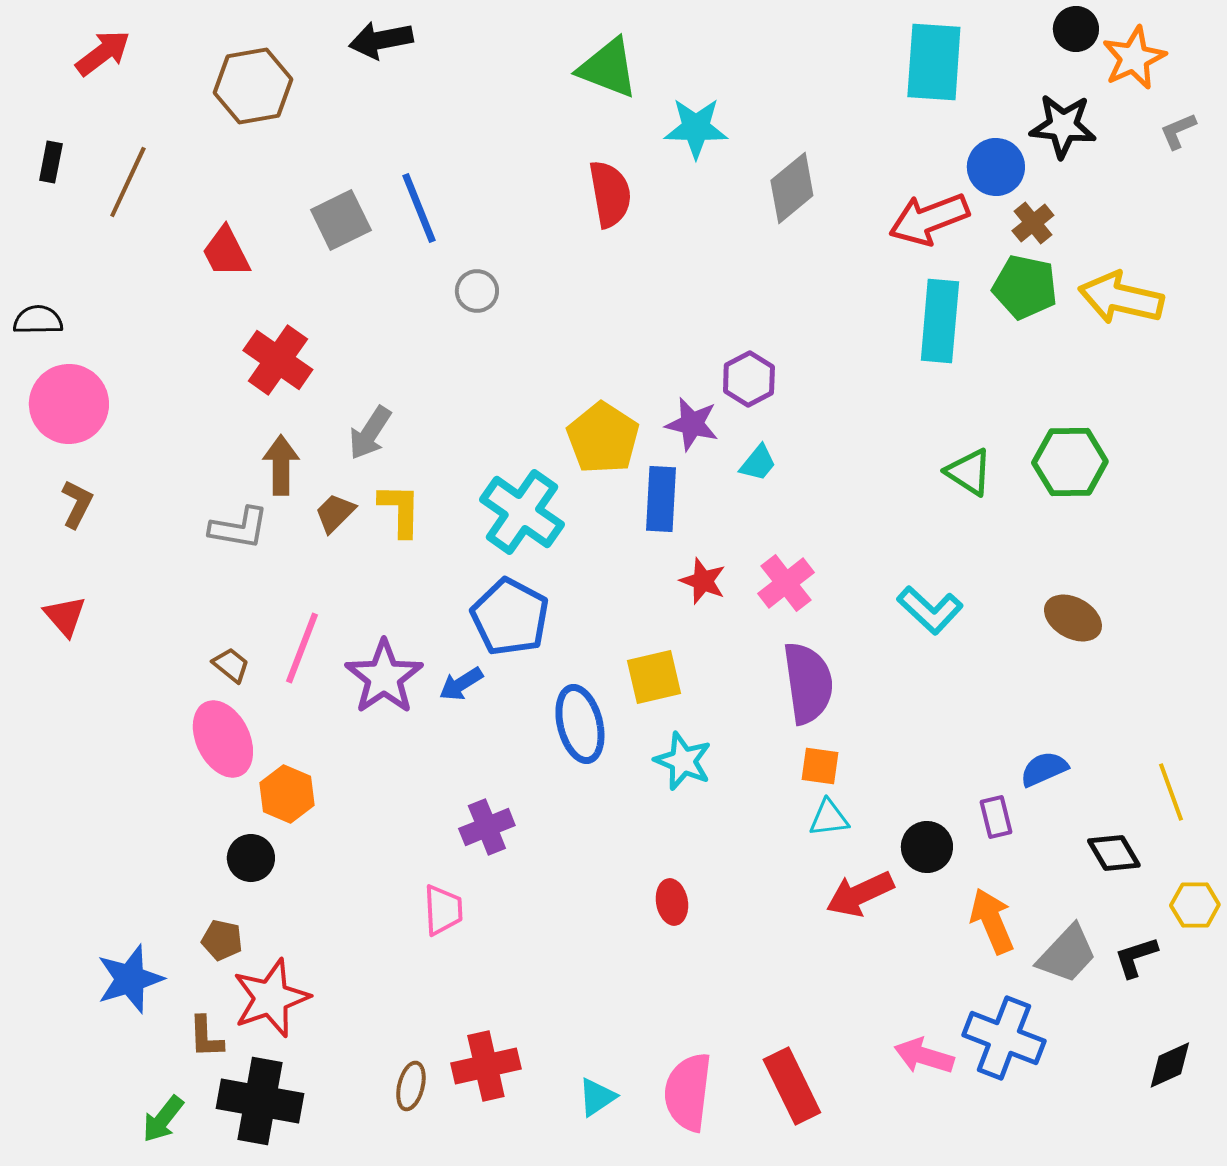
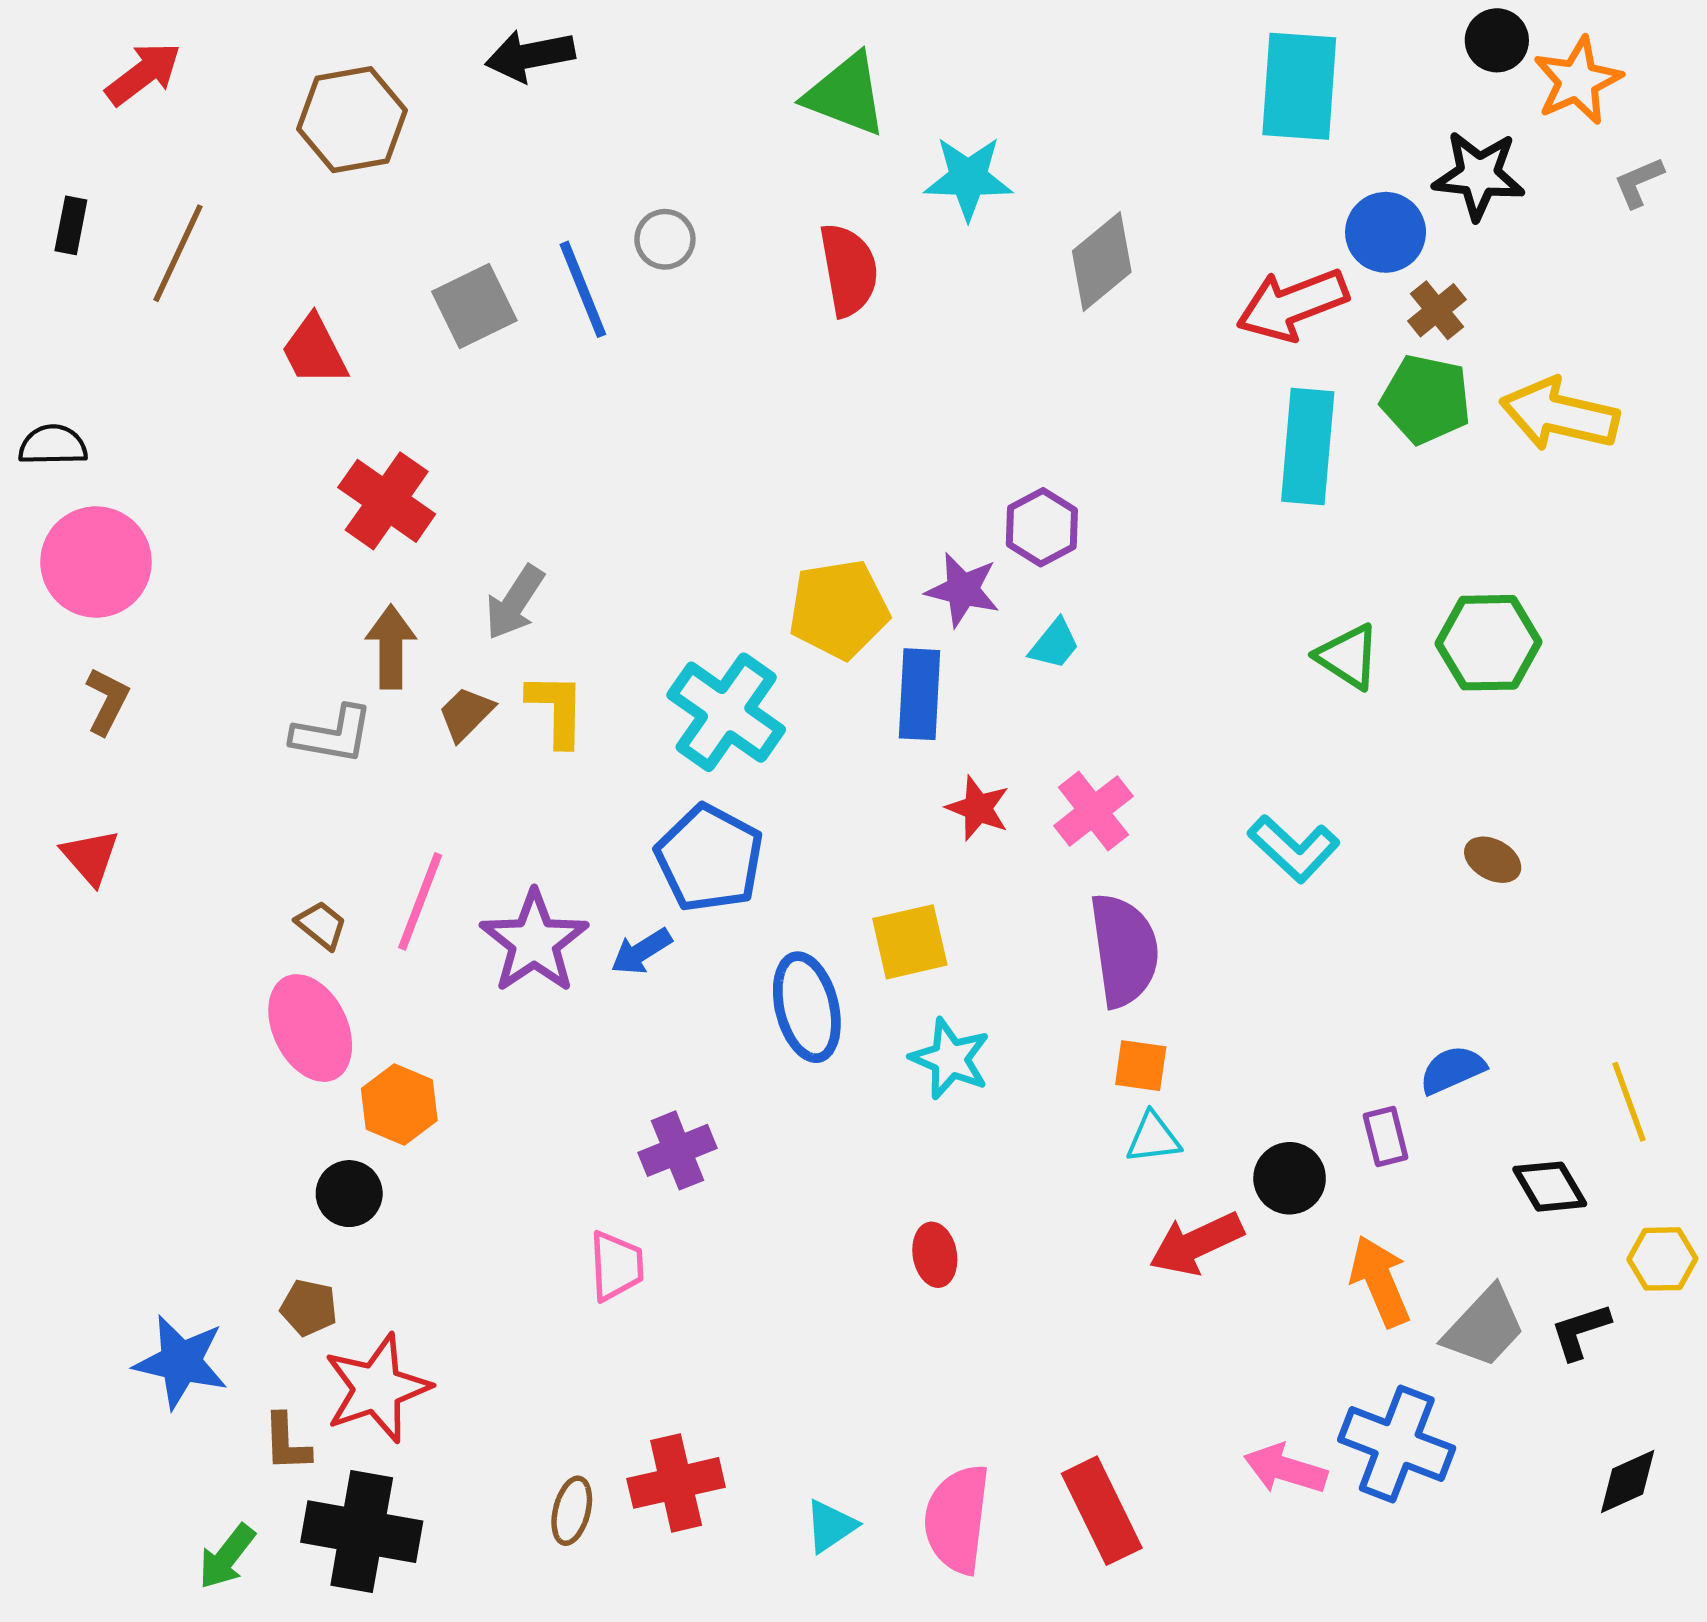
gray circle: (477, 291) -> (665, 239), moved
yellow pentagon: (603, 438) -> (839, 609), turned 30
brown ellipse: (1073, 618) -> (1493, 860), size x0.7
blue star: (130, 979) -> (181, 1362), turned 30

